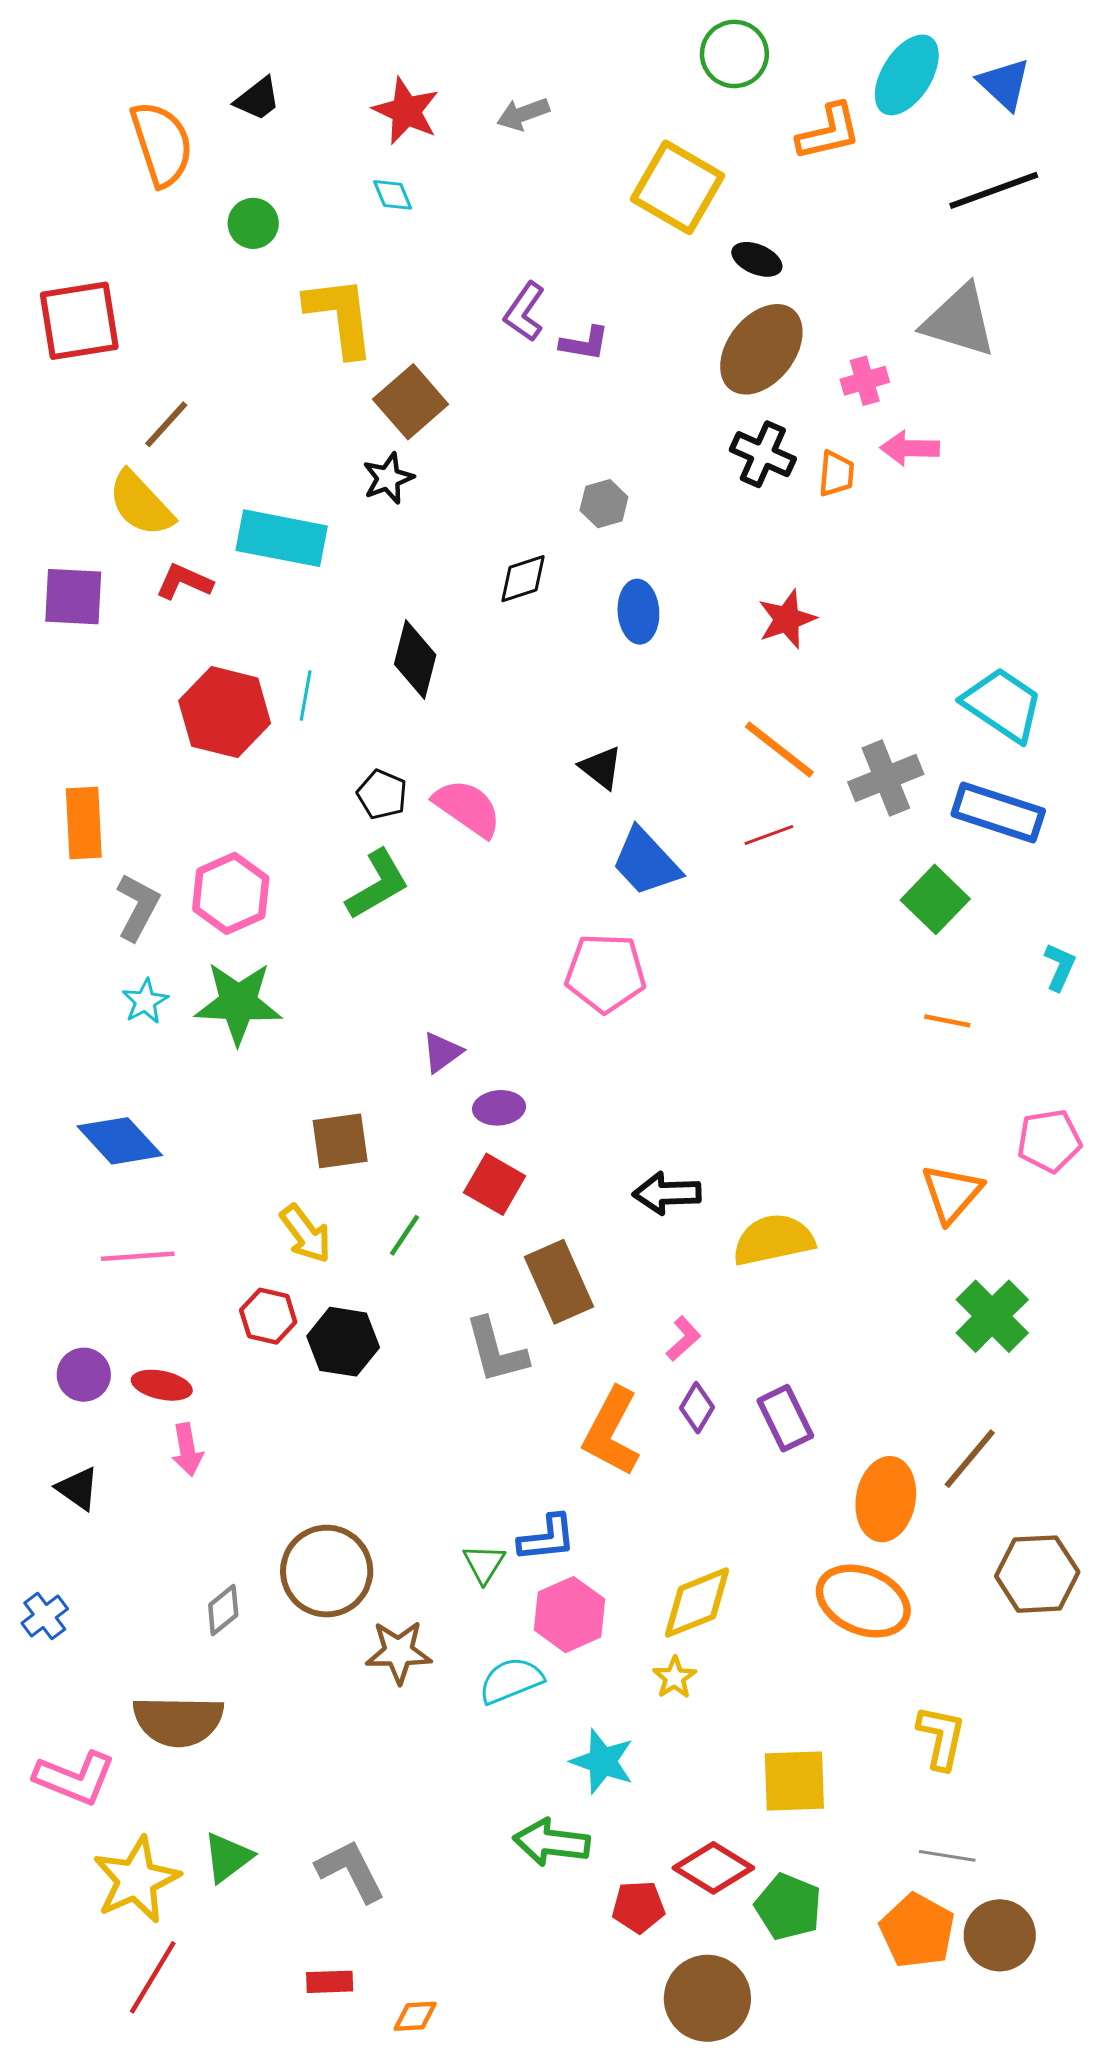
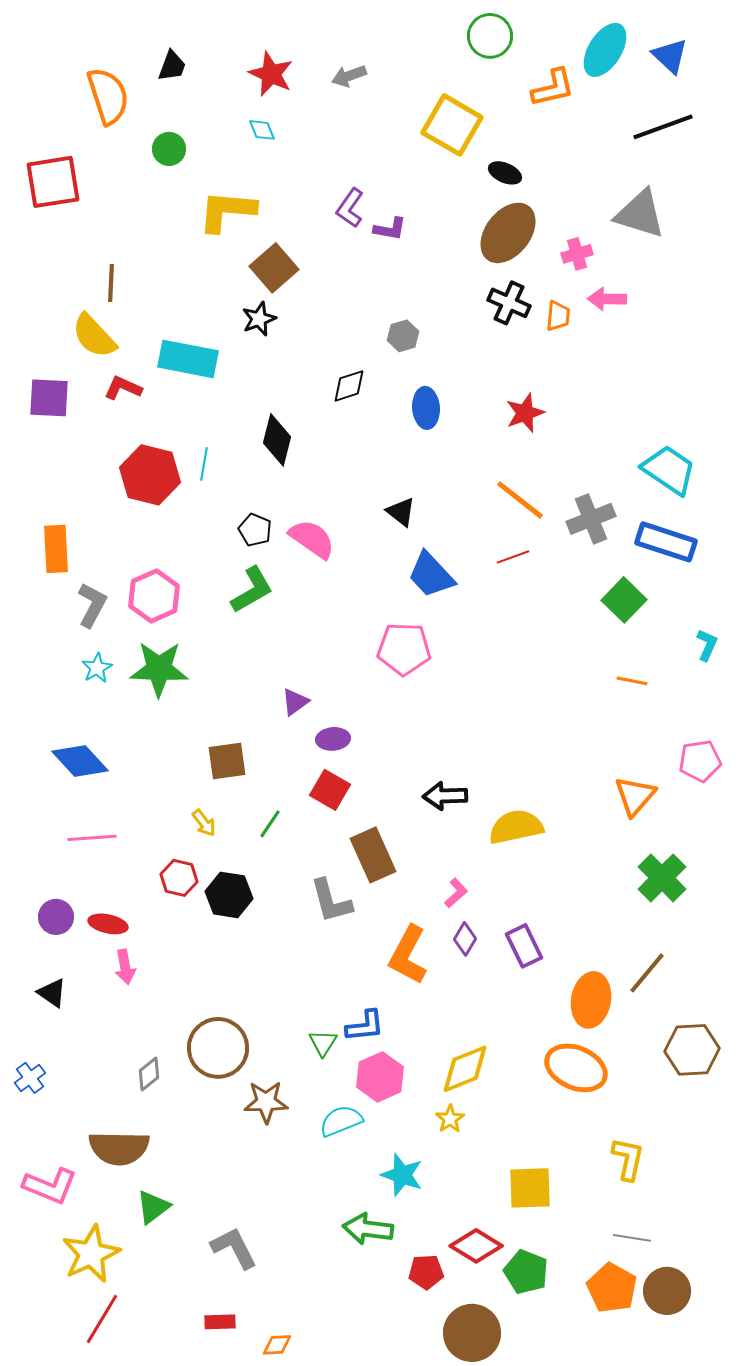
black trapezoid: (258, 99) -> (172, 66), turned -32
yellow L-shape: (340, 316) -> (227, 211), turned -78
red square: (79, 321) -> (53, 182), moved
brown line: (166, 424) -> (111, 283), turned -39
yellow arrow: (306, 1234) -> (204, 823), size x0.7
green triangle: (228, 1857) -> (153, 1207), moved

